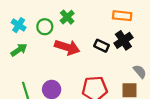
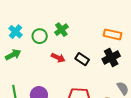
black rectangle: (102, 46) -> (82, 59), moved
red arrow: (67, 47) -> (58, 58), size x0.6

